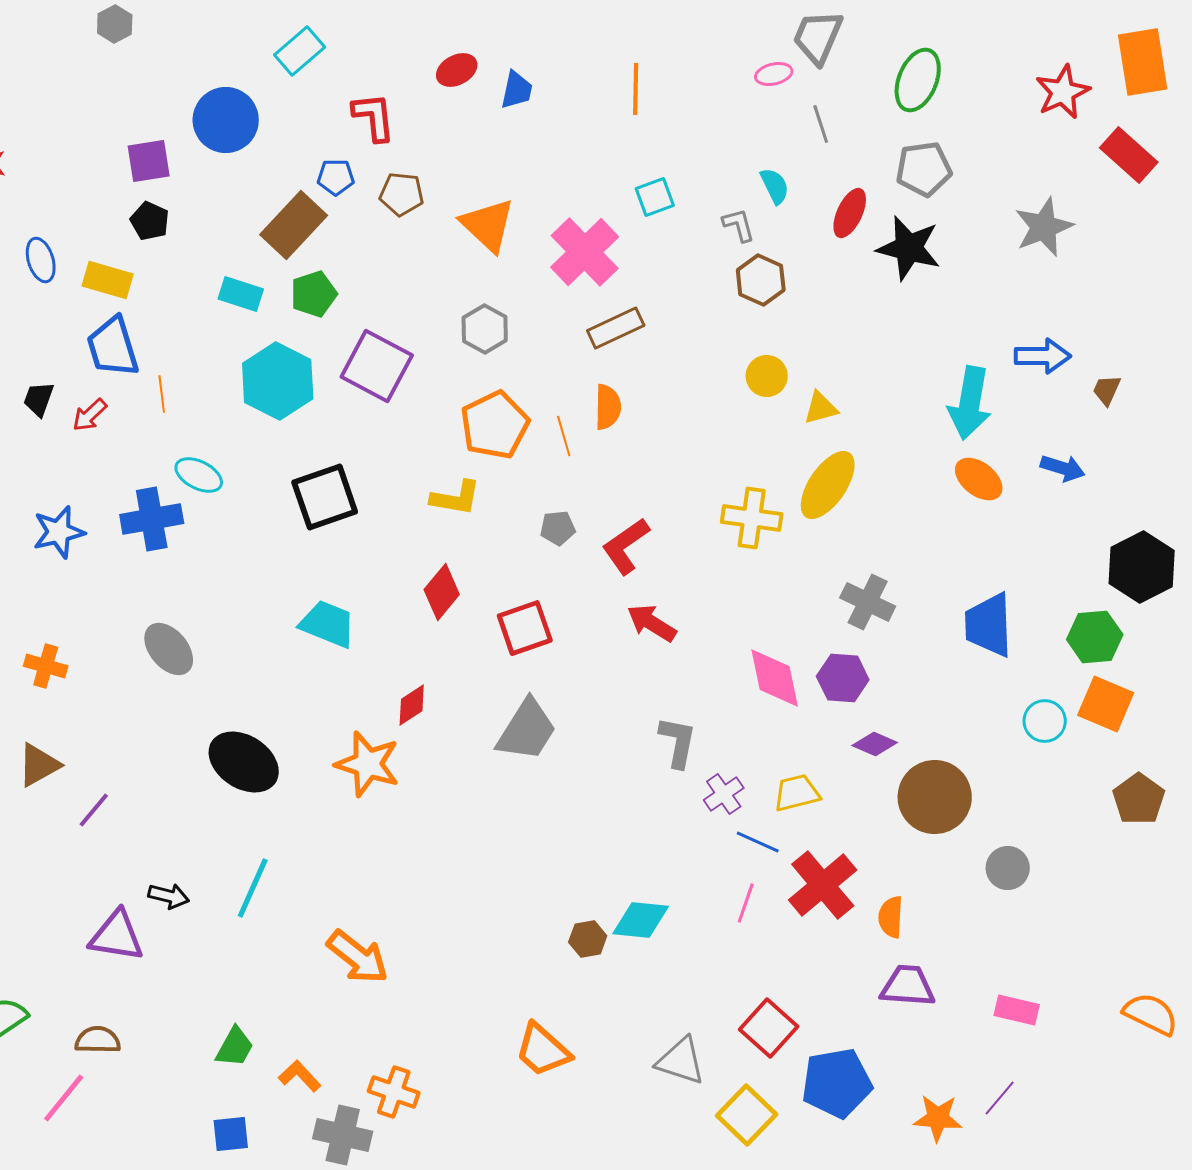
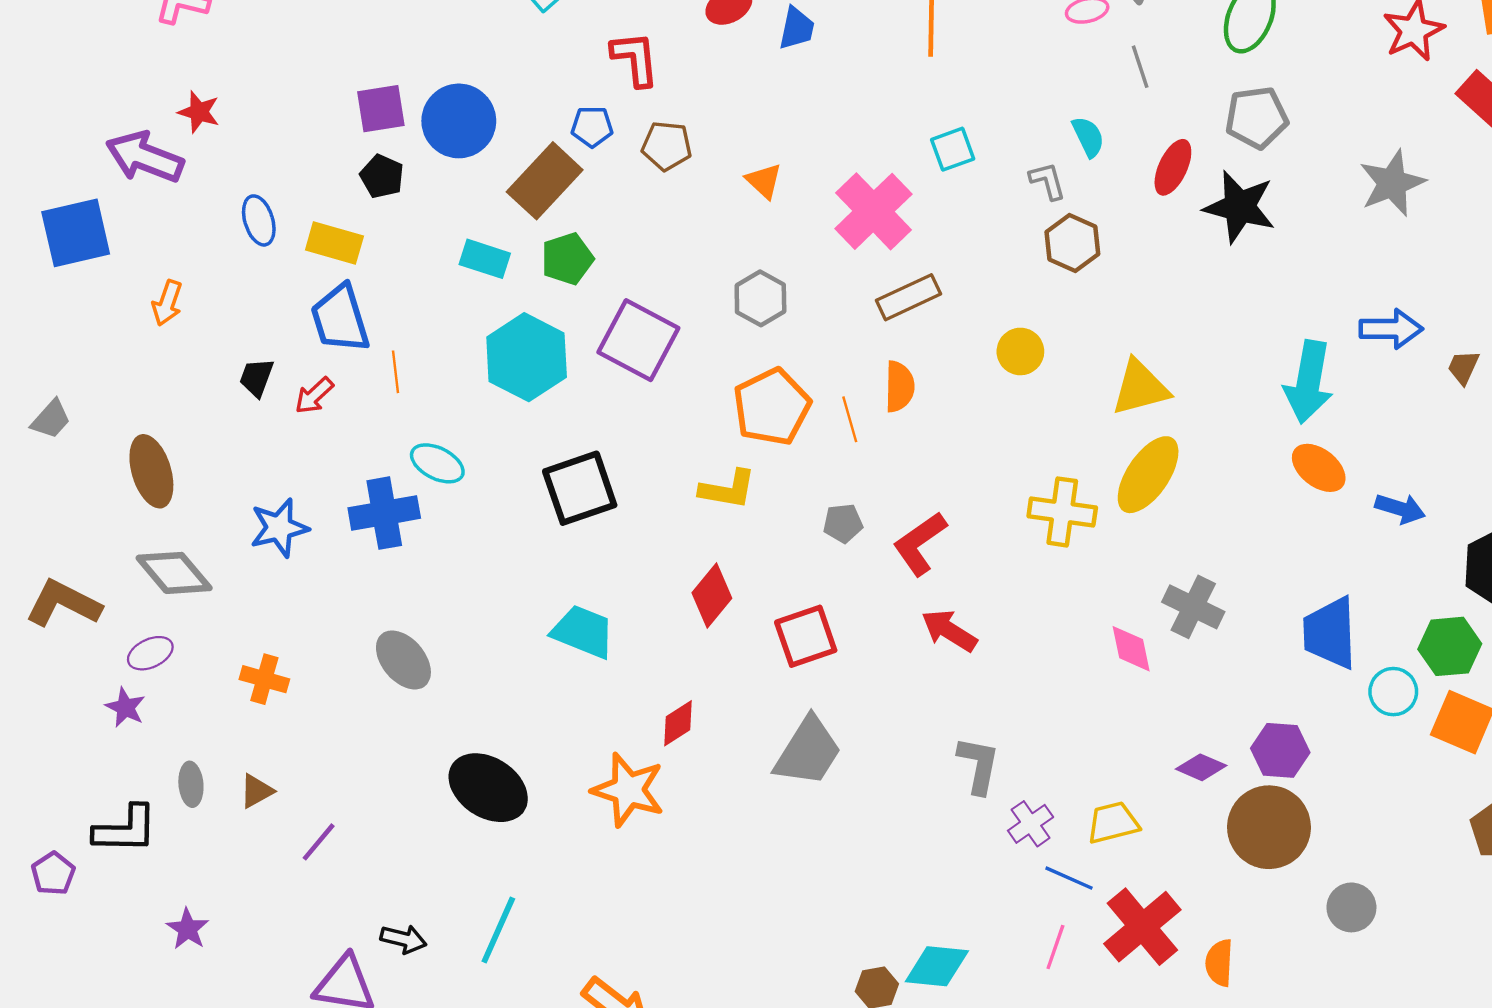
blue circle: (226, 120) -> (459, 121), moved
orange triangle: (488, 225) -> (764, 181), size x0.6
yellow circle: (767, 376) -> (1020, 351), moved
yellow triangle: (821, 408) -> (1140, 388), size x1.5
blue arrow: (1063, 468) -> (1400, 509), moved
pink diamond: (775, 678) -> (1131, 649), moved, size x0.7
purple hexagon: (843, 678) -> (1280, 750), moved
cyan circle: (1045, 721) -> (1393, 692), moved
brown triangle: (39, 765) -> (257, 791), size x0.7

